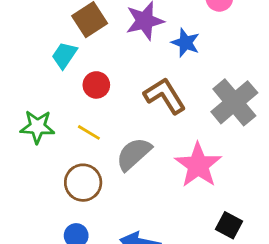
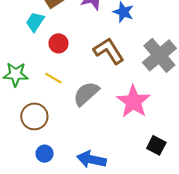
brown circle: (83, 183) -> (34, 116), moved

